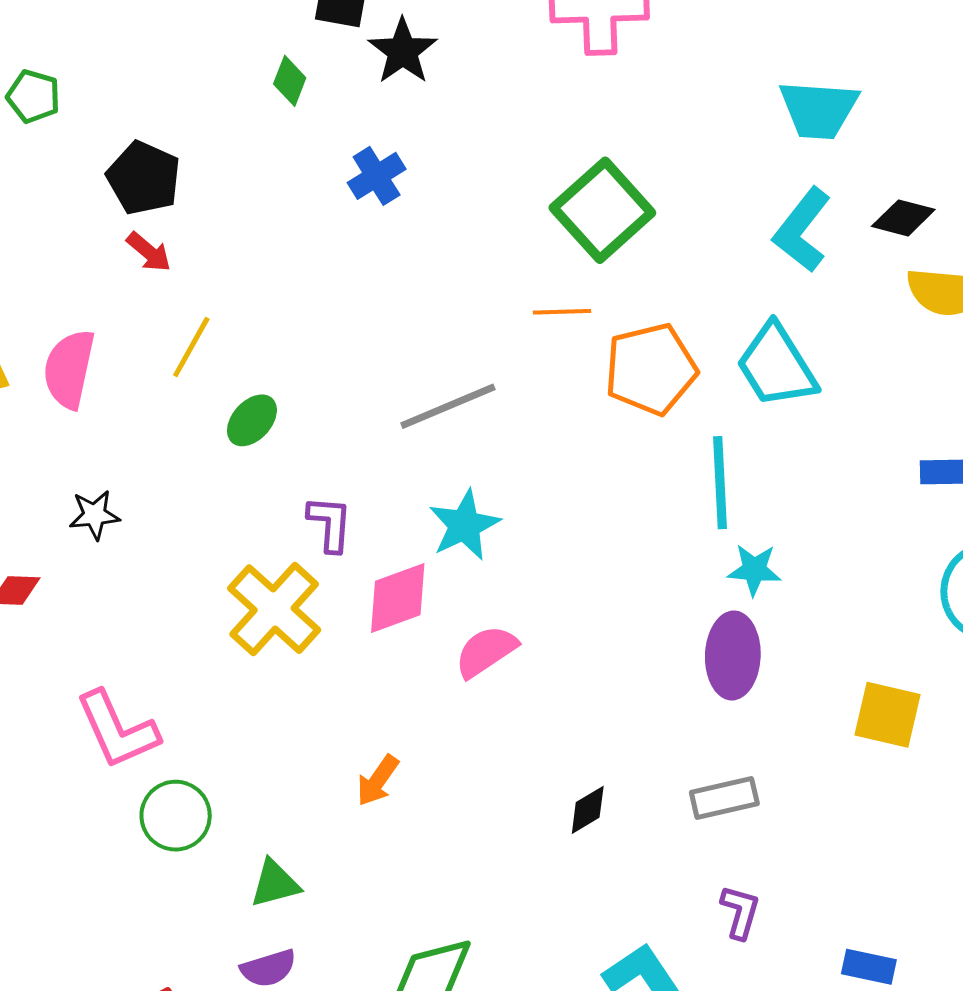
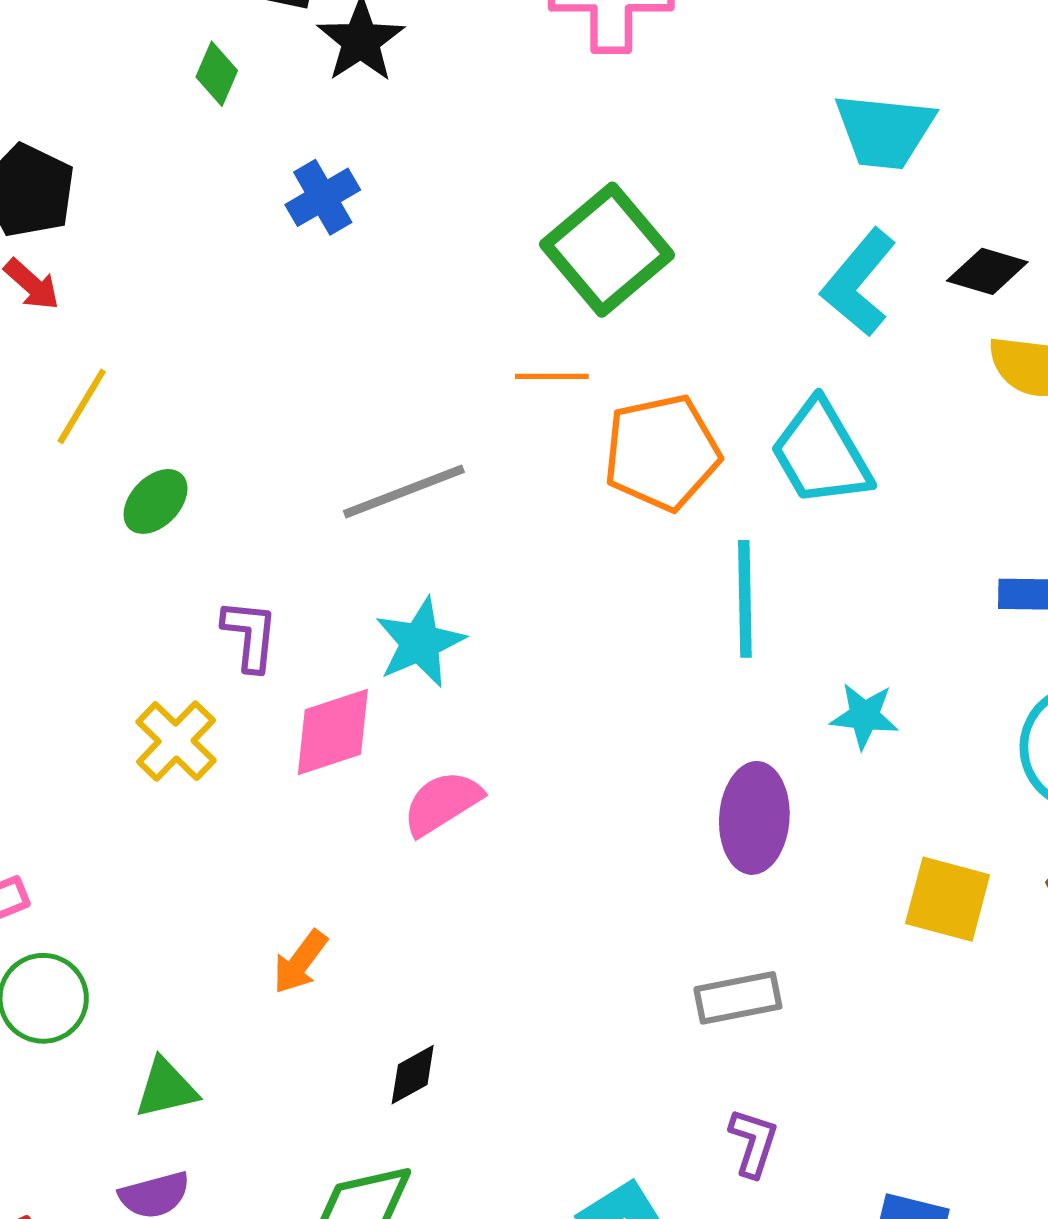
cyan star: (754, 570) -> (864, 716), moved
yellow cross: (274, 609) -> (176, 741), size x0.7
black diamond: (588, 810) -> (413, 1075), moved

